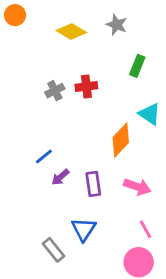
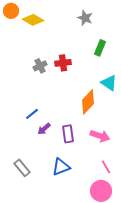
yellow diamond: (71, 32) -> (33, 20), moved
blue triangle: (84, 229) -> (61, 167), turned 36
gray rectangle: (53, 250) -> (22, 168), moved

